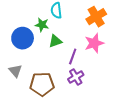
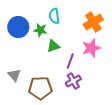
blue circle: (23, 38) -> (18, 27), moved

